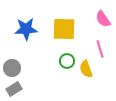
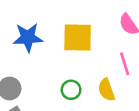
green circle: (67, 61) -> (71, 90), moved

